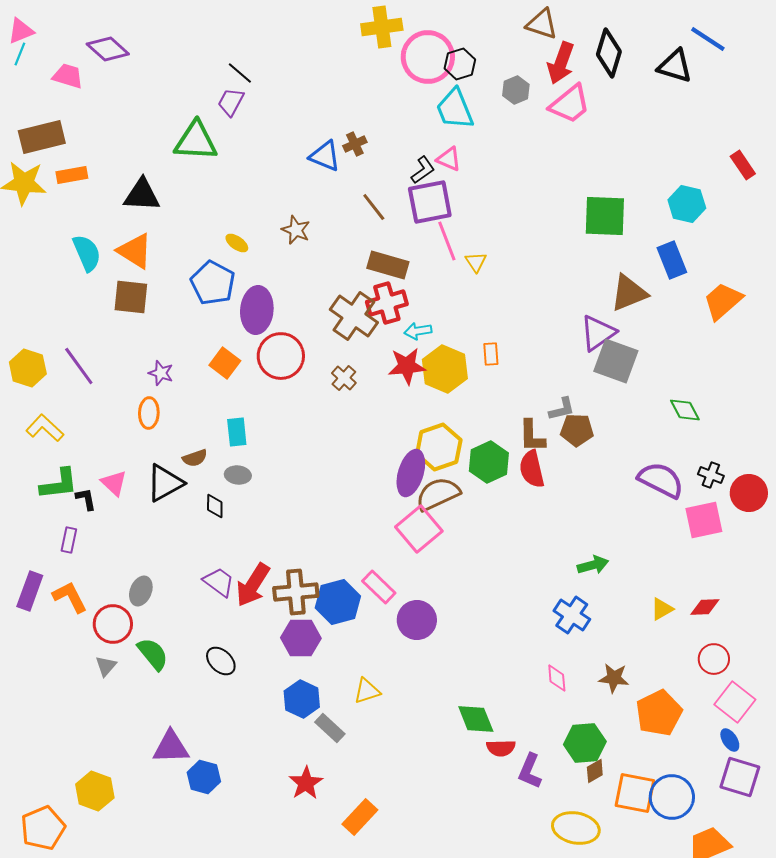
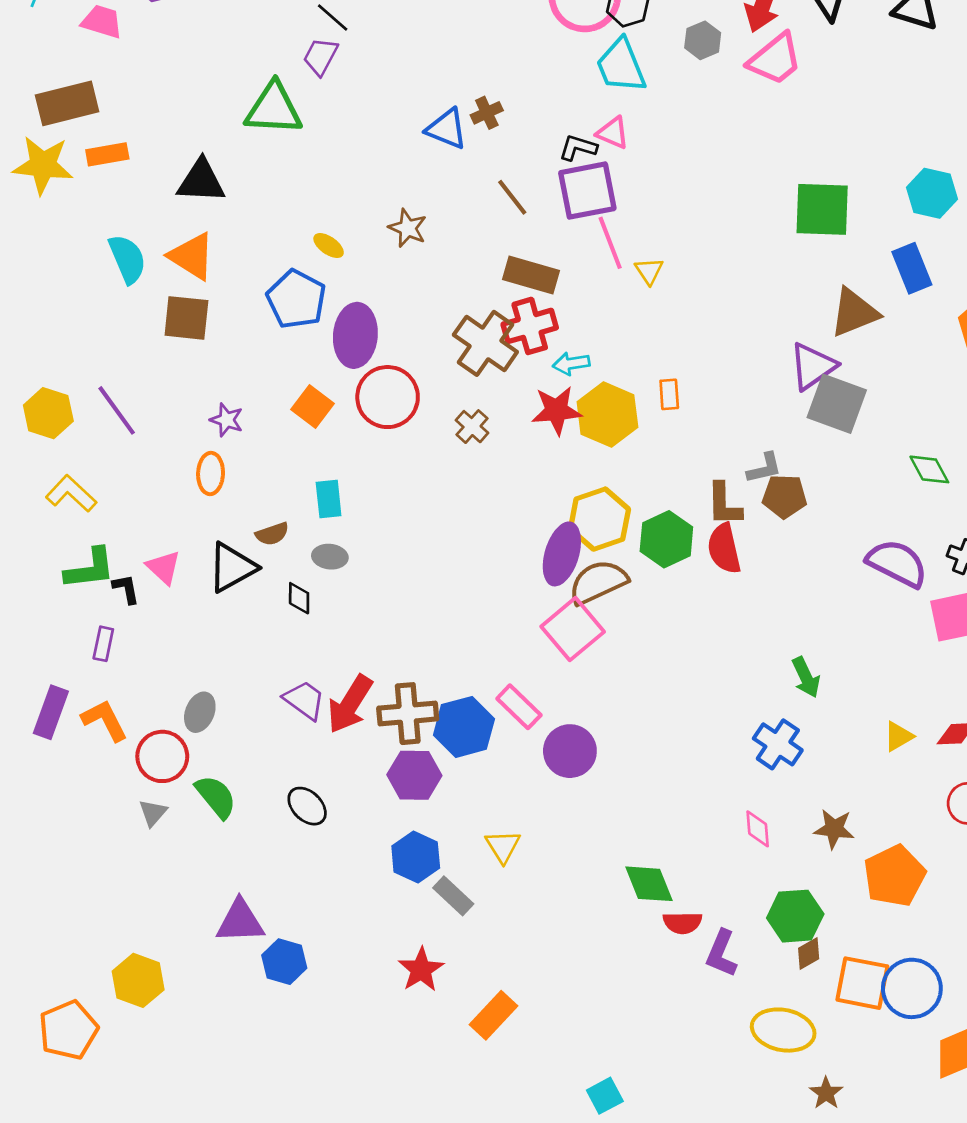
black L-shape: (423, 170) -> (578, 148), turned -128
green arrow: (593, 565) -> (806, 677), turned 80
yellow triangle: (367, 691) -> (503, 846), turned -44

